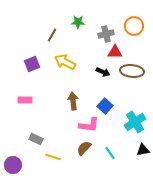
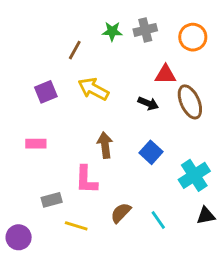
gray cross: (106, 34) -> (145, 30), moved
brown ellipse: (132, 71) -> (190, 102), turned 60
pink L-shape: (89, 125) -> (86, 180), moved, turned 85
gray rectangle: (36, 139) -> (52, 200), turned -40

